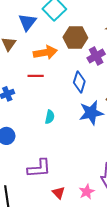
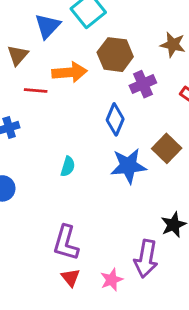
red line: (36, 76) -> (36, 91), moved
purple L-shape: (39, 168) -> (66, 243), moved, turned 105

